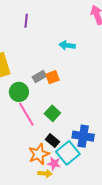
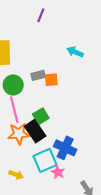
black rectangle: (52, 141) -> (35, 131), moved, size x1.5
orange star: (39, 154) -> (19, 134), moved
pink star: (54, 163) -> (58, 172), moved

